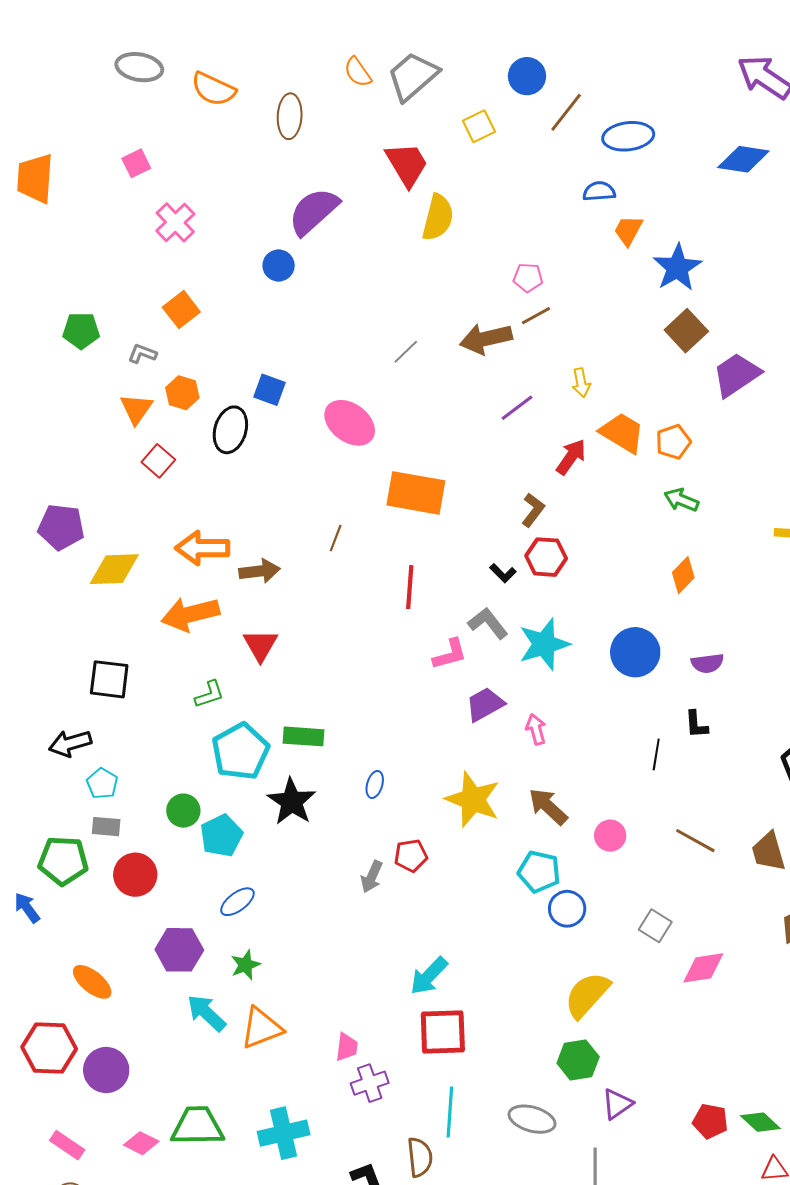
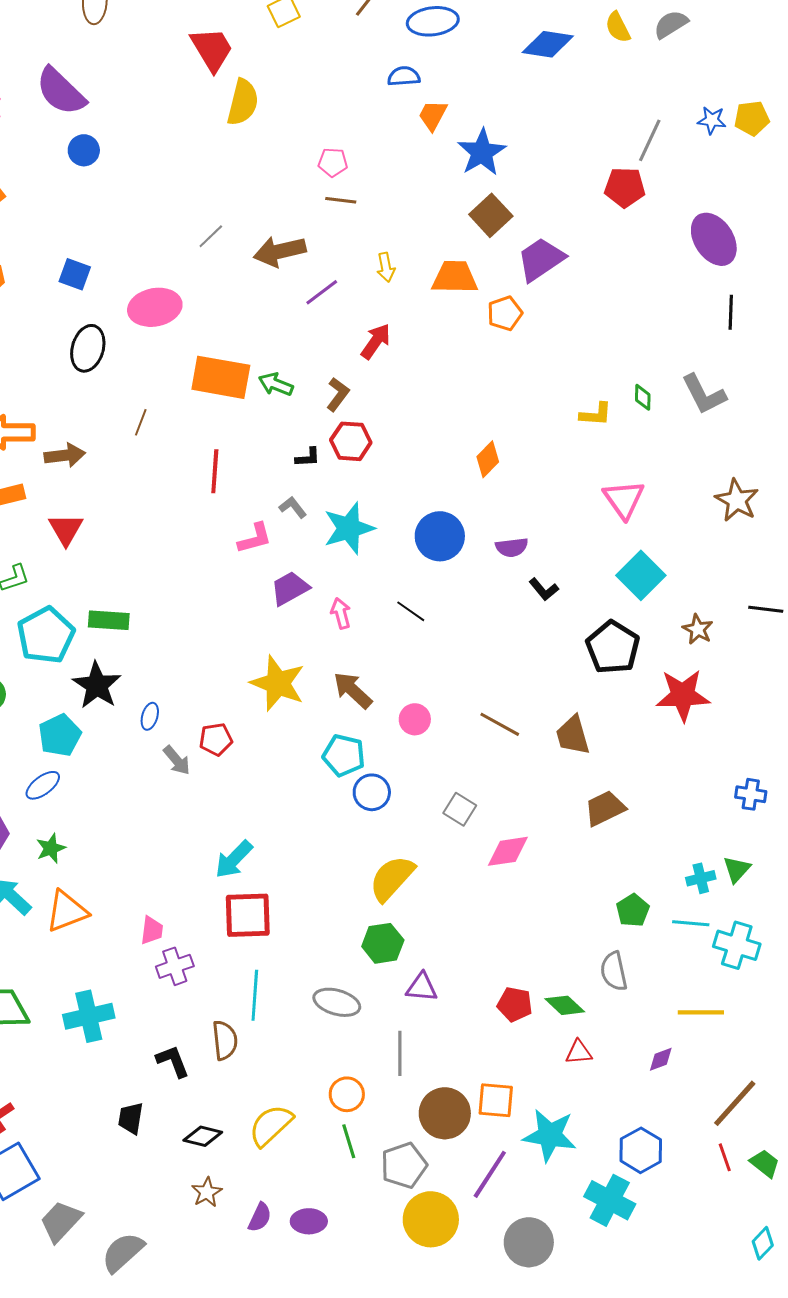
purple semicircle: (314, 211) -> (61, 91), moved, turned -94
brown line: (536, 316) -> (341, 200), turned 36
brown arrow: (486, 339) -> (280, 251), moved
pink ellipse: (350, 423) -> (155, 307), turned -48
black ellipse: (230, 430) -> (88, 348), moved
orange trapezoid: (622, 433) -> (455, 277), moved, turned -30
orange pentagon: (673, 442) -> (505, 313), moved
green arrow: (681, 500) -> (276, 384), moved
black L-shape: (503, 573) -> (308, 457), turned -48
gray L-shape: (488, 623) -> (293, 507), size x0.7
black L-shape: (696, 724) -> (544, 589), moved, turned -36
black line: (656, 754) -> (411, 611), moved, turned -64
blue ellipse: (375, 784) -> (150, 716), moved
cyan pentagon: (221, 836) -> (60, 735), moved
gray arrow: (372, 877) -> (177, 760), turned -64
purple triangle: (617, 1104) -> (422, 987), turned 40

